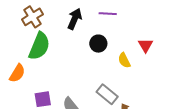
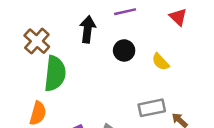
red triangle: (146, 45) -> (178, 17), moved
gray rectangle: (107, 94) -> (152, 108), turned -35

